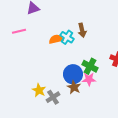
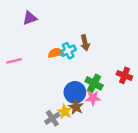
pink line: (19, 31) -> (14, 61), moved
cyan cross: (67, 37) -> (68, 51), turned 32
yellow star: (39, 90) -> (65, 112), moved

